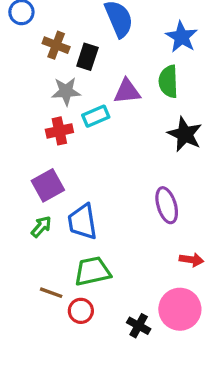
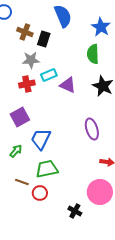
purple triangle: (127, 91) -> (68, 85), moved, turned 30
blue trapezoid: (83, 222) -> (41, 139), turned 35
green arrow: (41, 227) -> (16, 151), moved
black cross: (139, 326) -> (75, 211), moved

